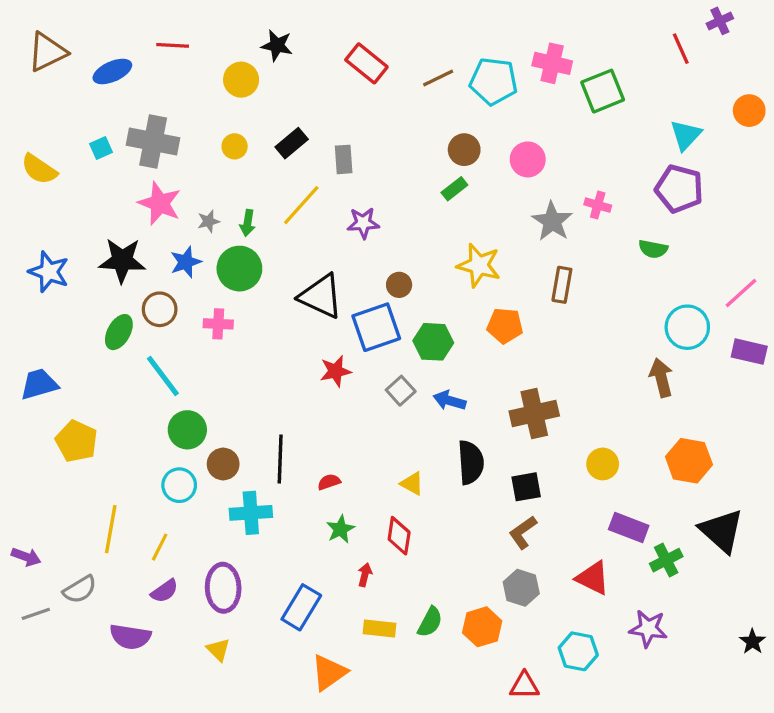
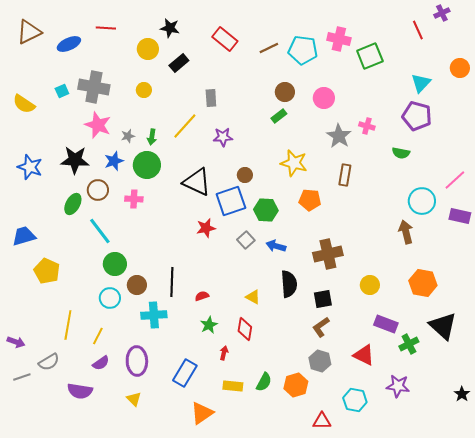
black rectangle: (292, 143) -> (179, 63), moved

